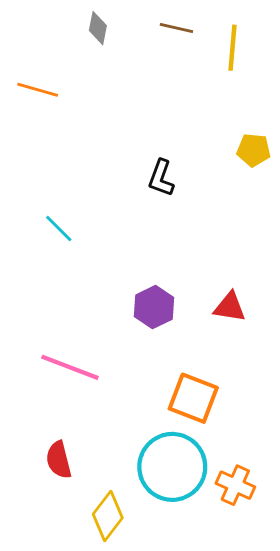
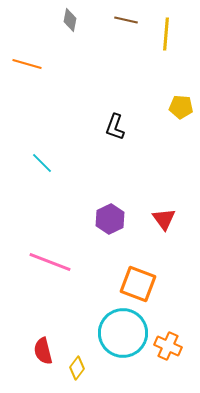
red triangle: (230, 307) -> (164, 219), turned 45
red semicircle: (59, 460) -> (43, 351), moved
yellow diamond: (108, 516) -> (77, 368), size x0.7

